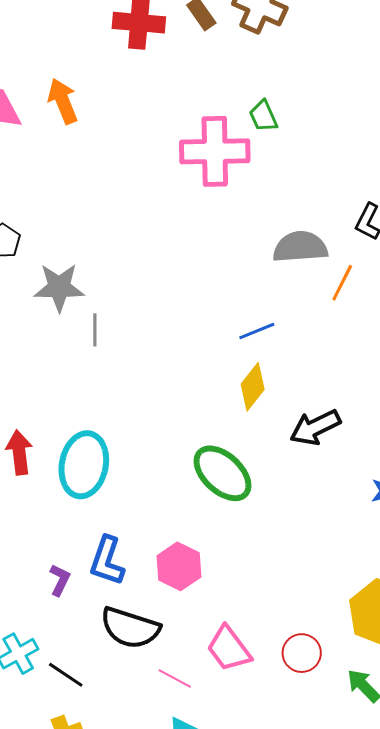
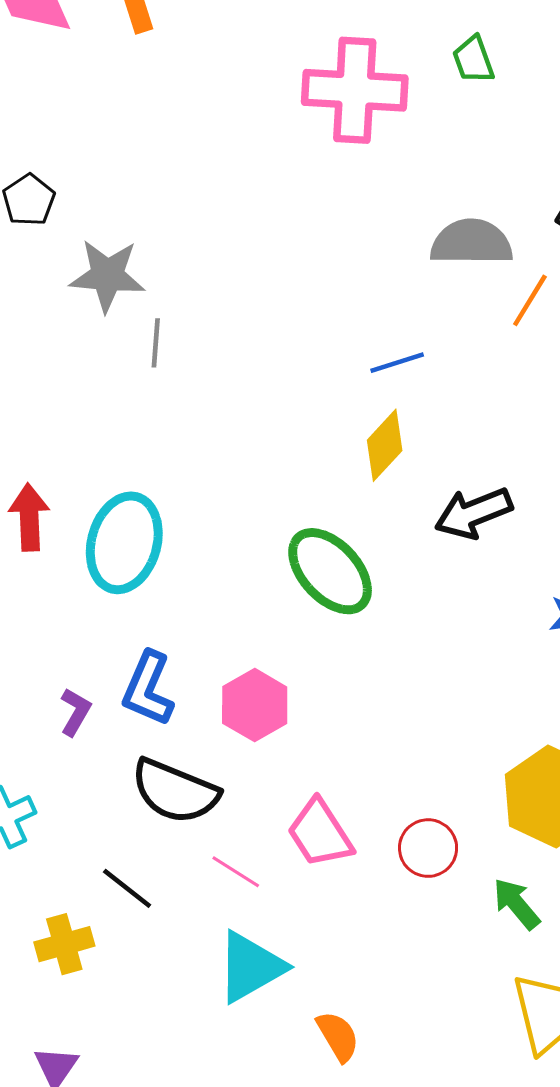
green trapezoid: (263, 116) -> (473, 60), moved
black line: (66, 675) -> (127, 888), moved

